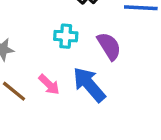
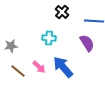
purple semicircle: (109, 46) -> (87, 43), moved

